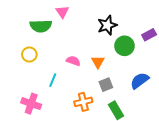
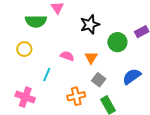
black star: (107, 25) -> (90, 25), moved
gray square: (106, 85) -> (99, 80), turned -32

